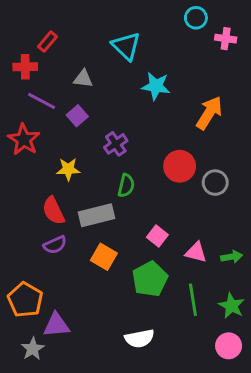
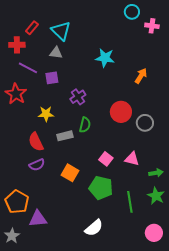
cyan triangle: (126, 46) -> (61, 31), moved
orange arrow: (209, 113) -> (141, 76), size x0.7
purple square: (77, 116) -> (52, 78), turned 32
gray rectangle: (96, 215) -> (65, 136), moved, size x0.7
pink triangle: (196, 252) -> (132, 159), moved
green pentagon: (150, 279) -> (101, 188), turned -30
green star: (232, 306) -> (156, 196), moved
white semicircle: (140, 338) -> (94, 228), turned -30
gray star: (33, 349) -> (12, 236), moved

